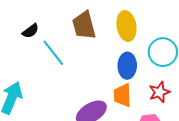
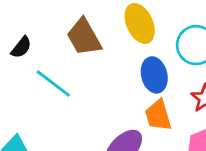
black semicircle: (30, 31) -> (21, 47), moved

